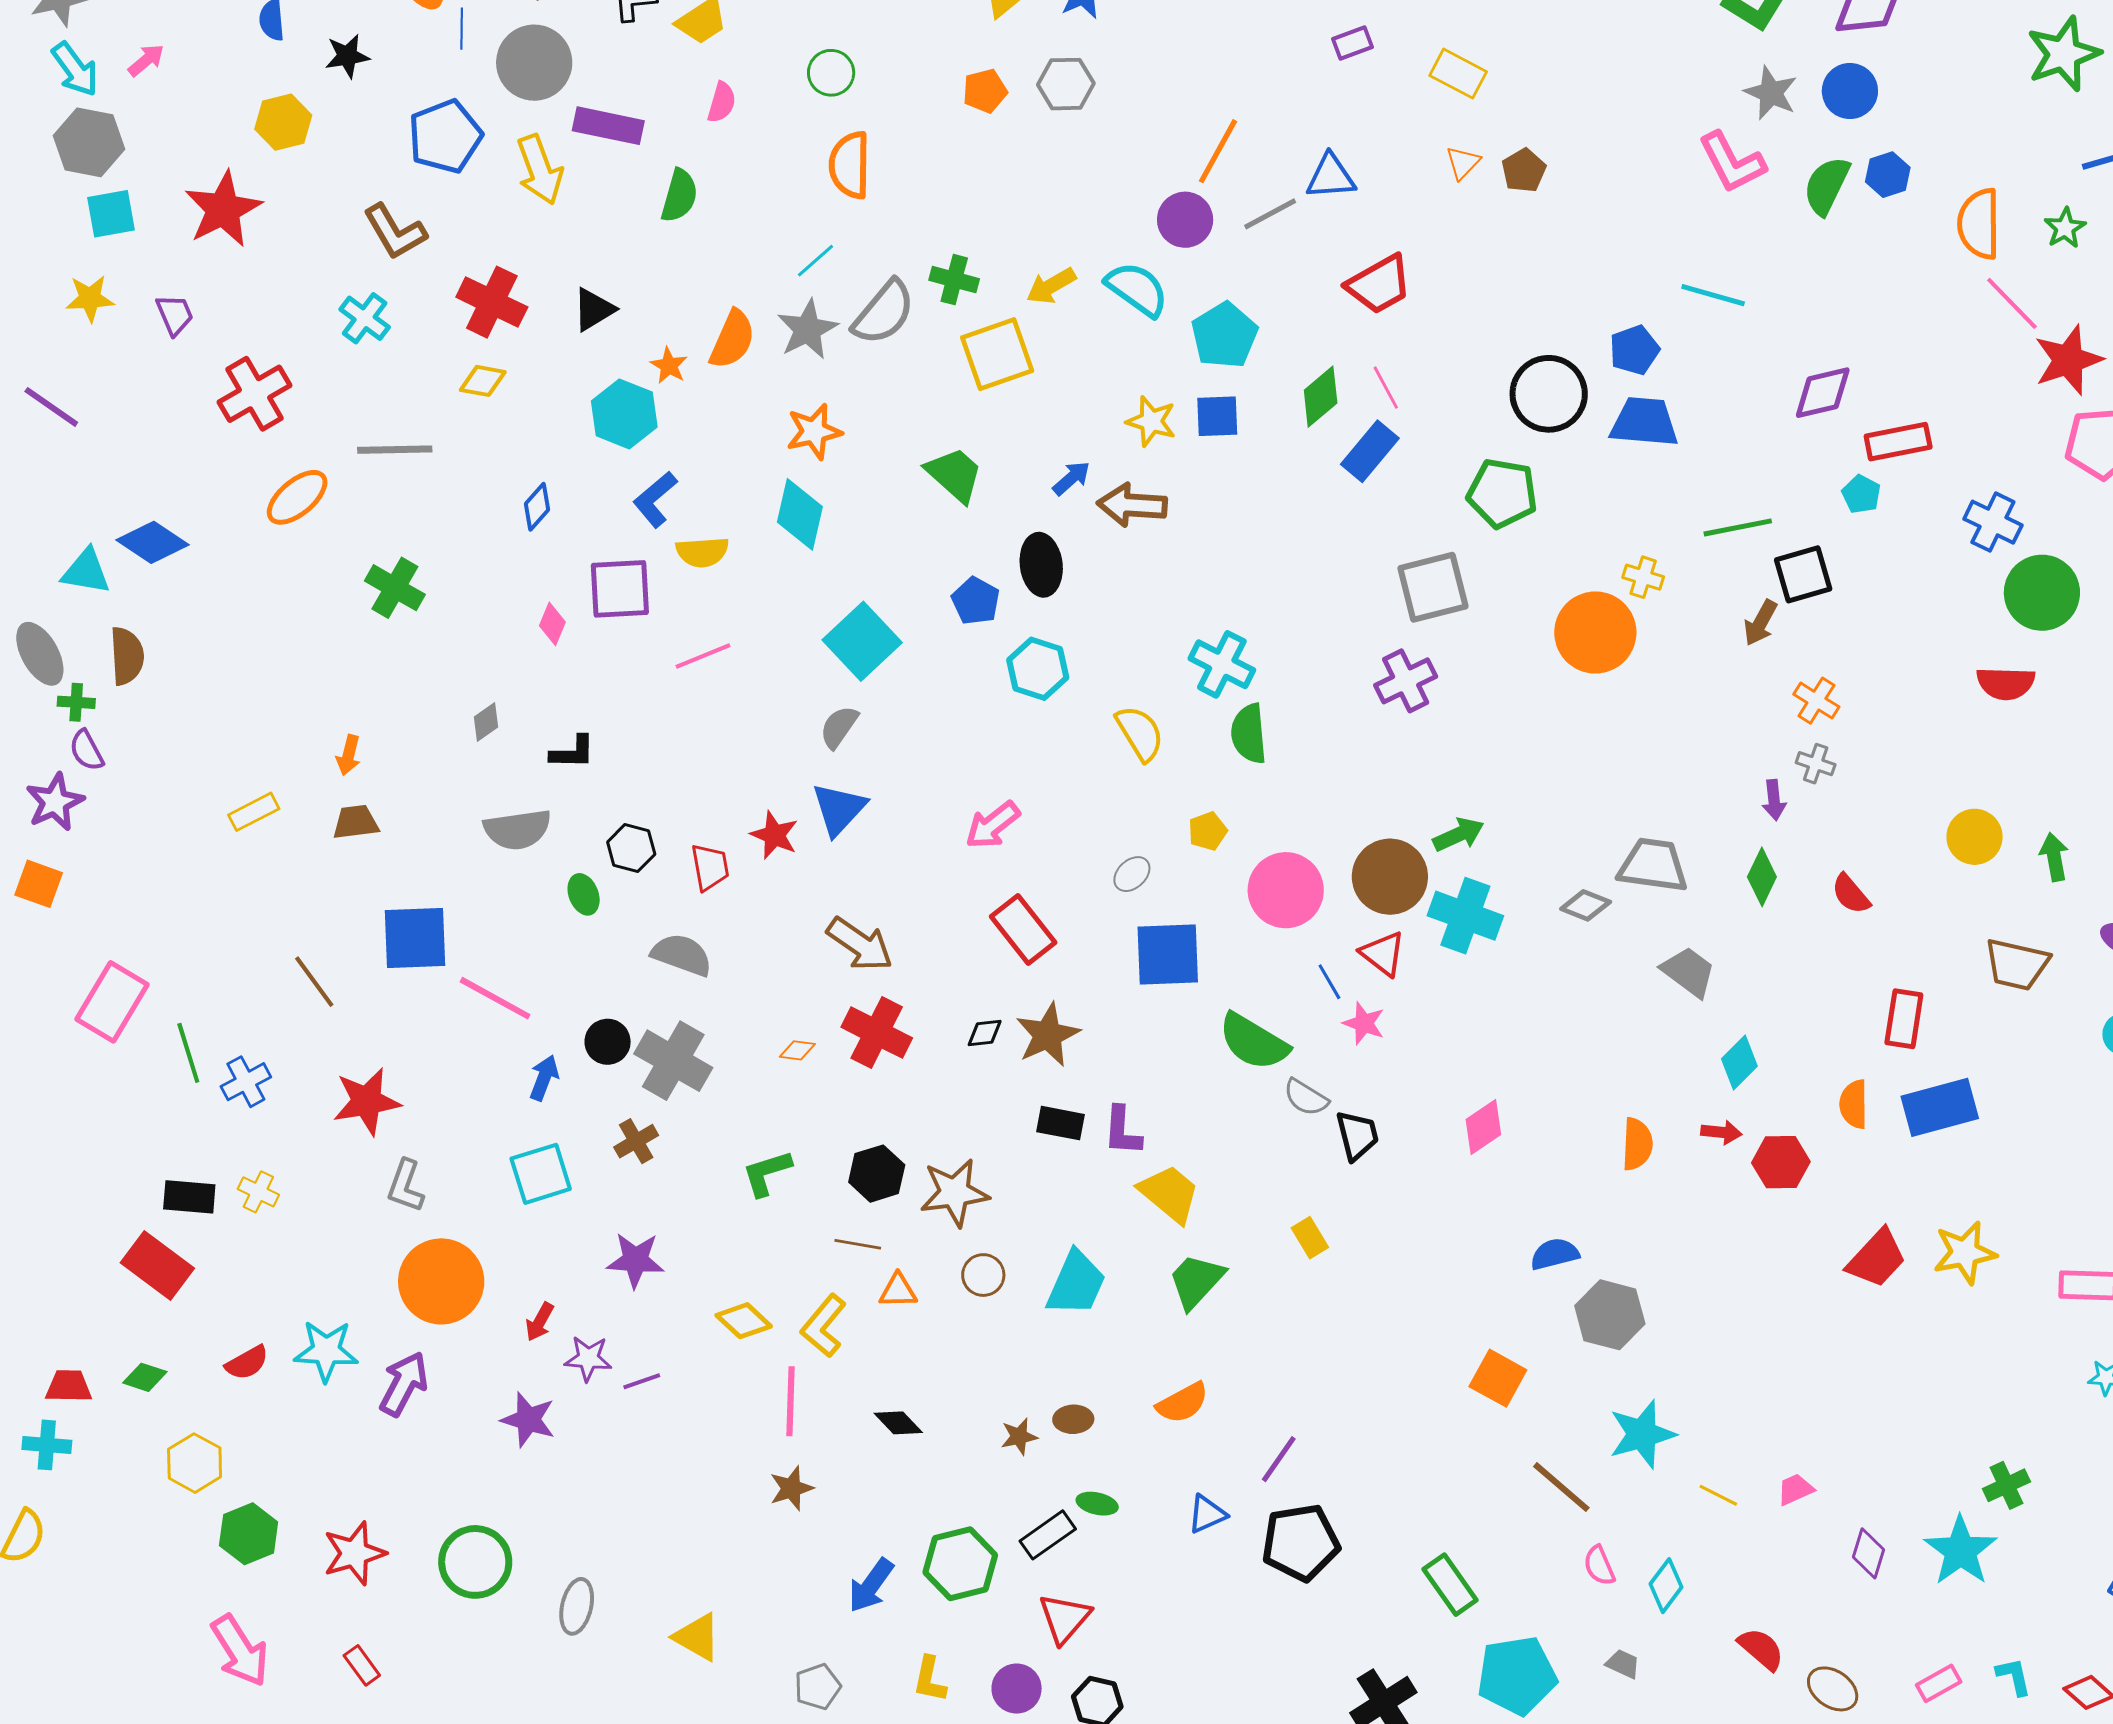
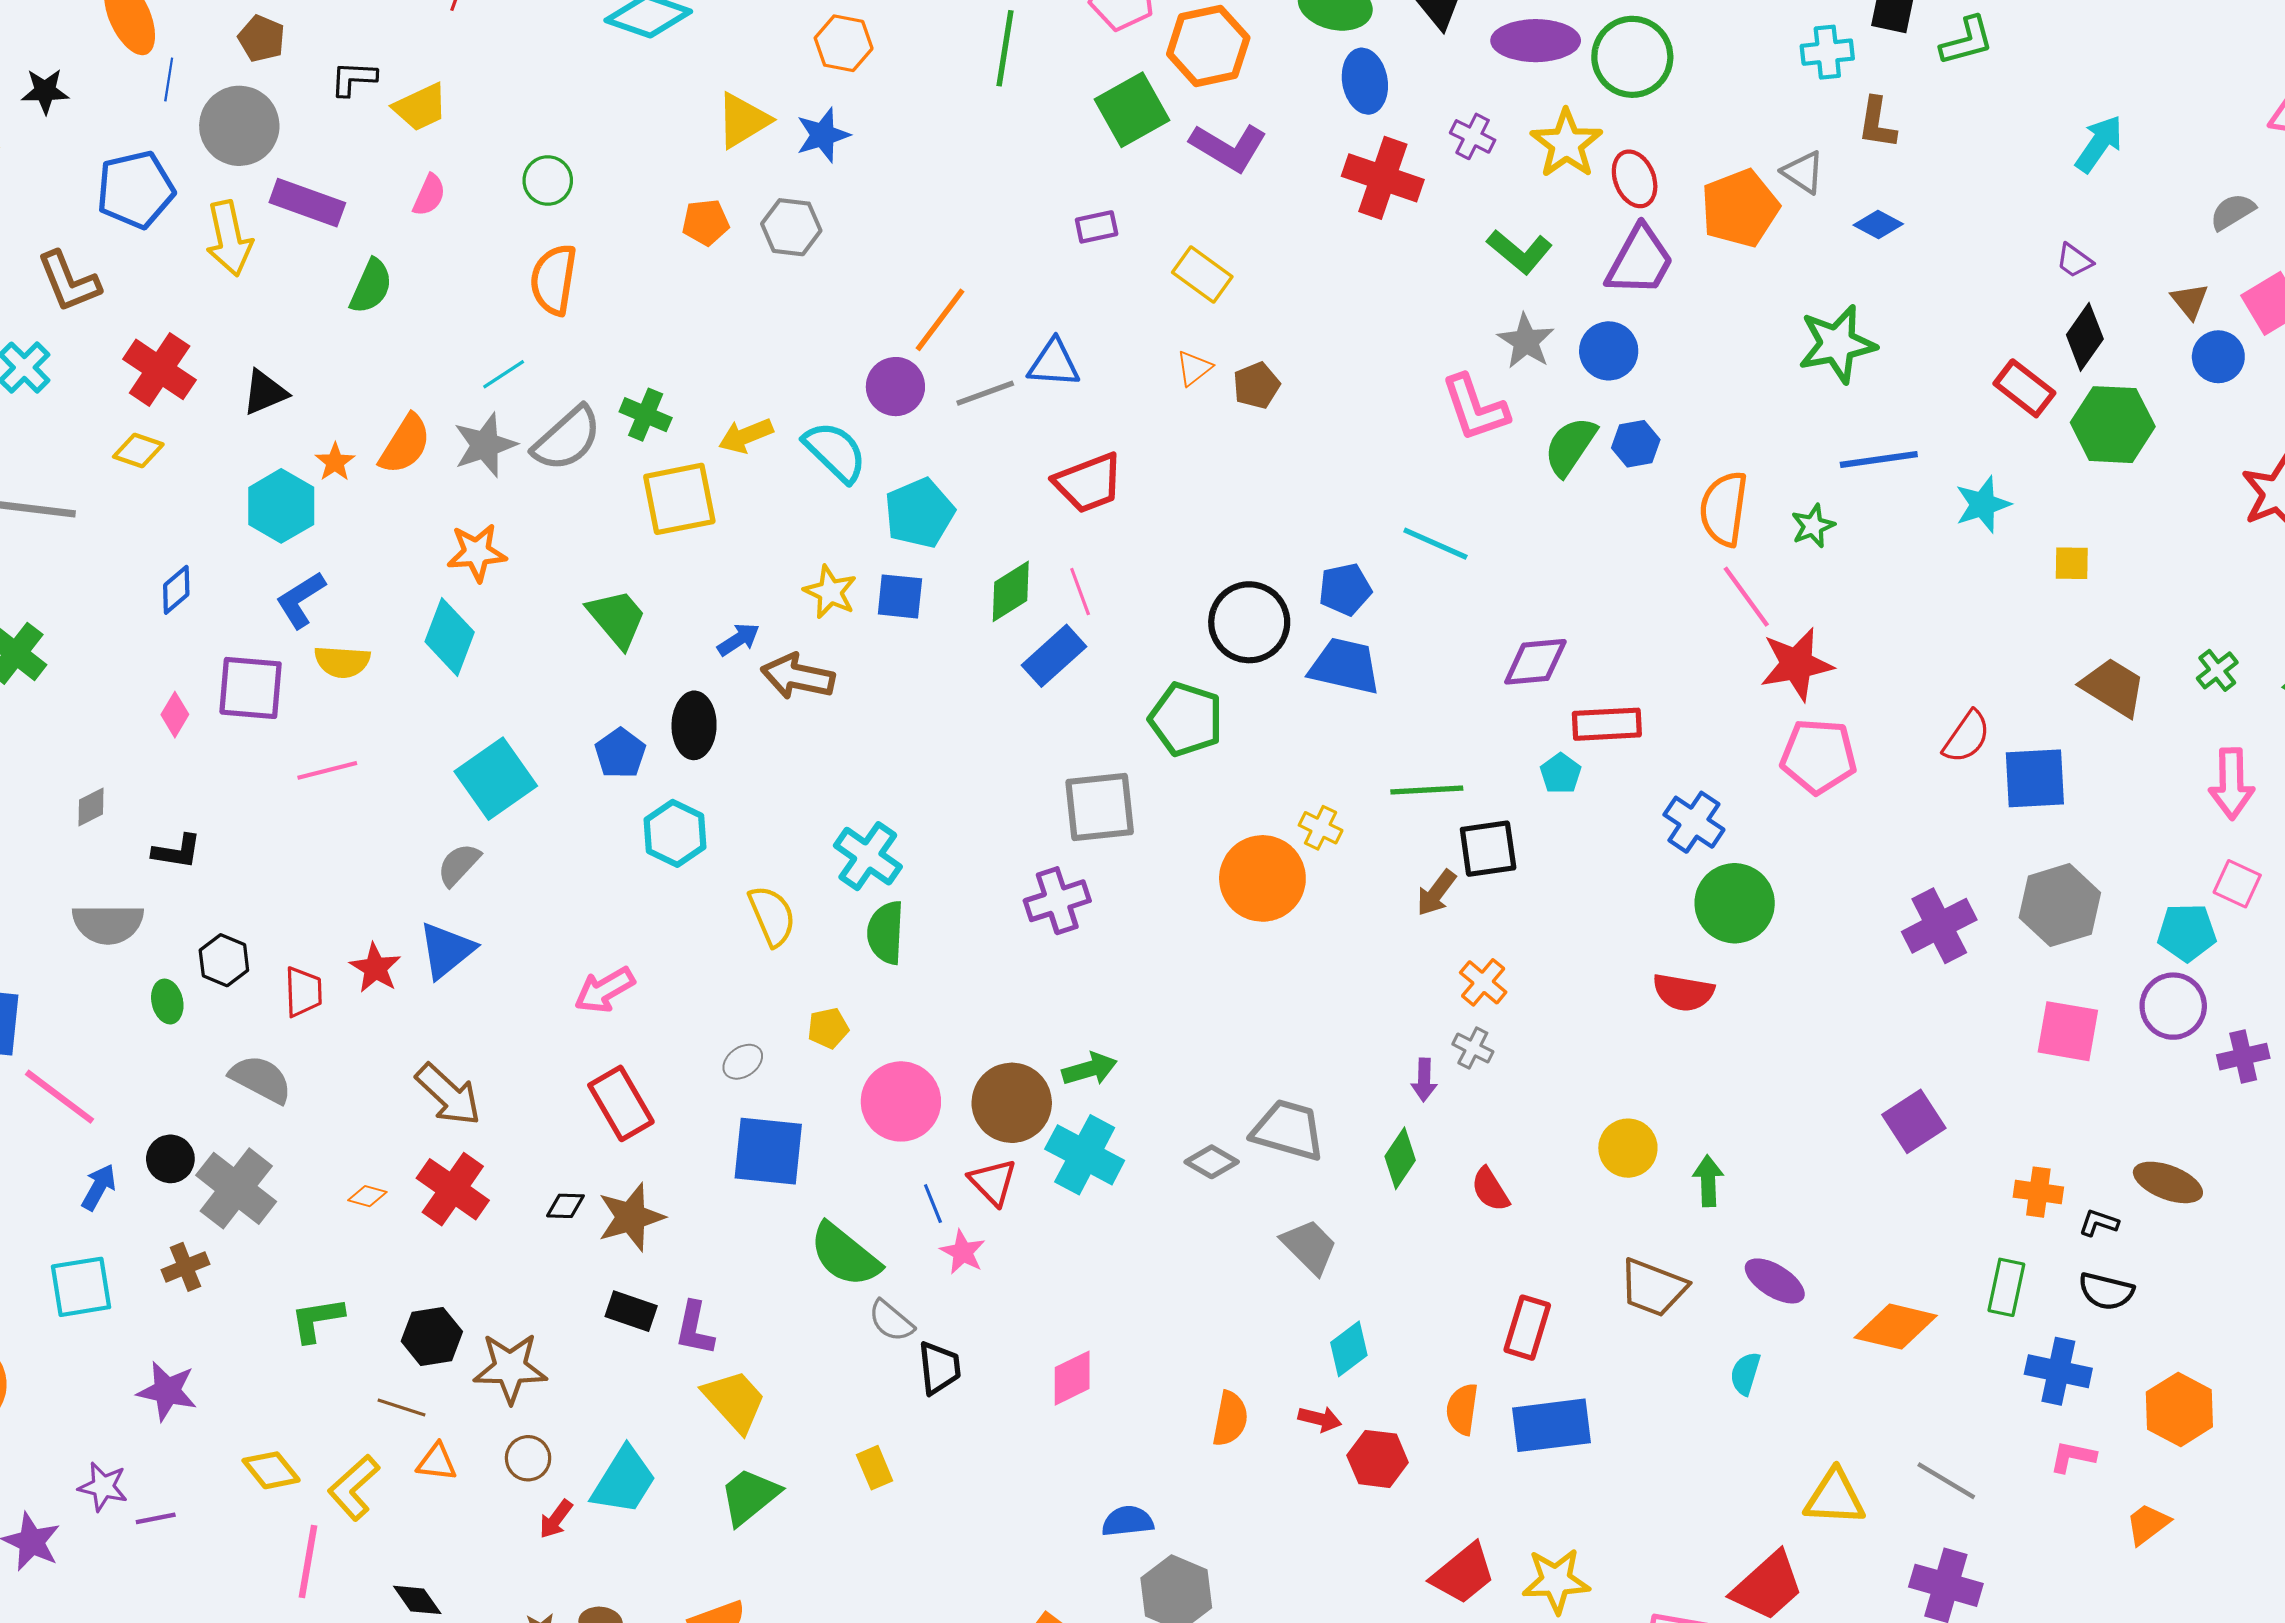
red arrow: (540, 1322) -> (556, 1519), moved

